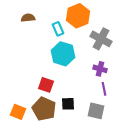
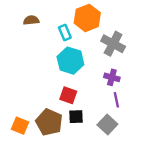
red square: (46, 85) -> (68, 95), moved
gray square: (96, 111) -> (107, 124), turned 30

